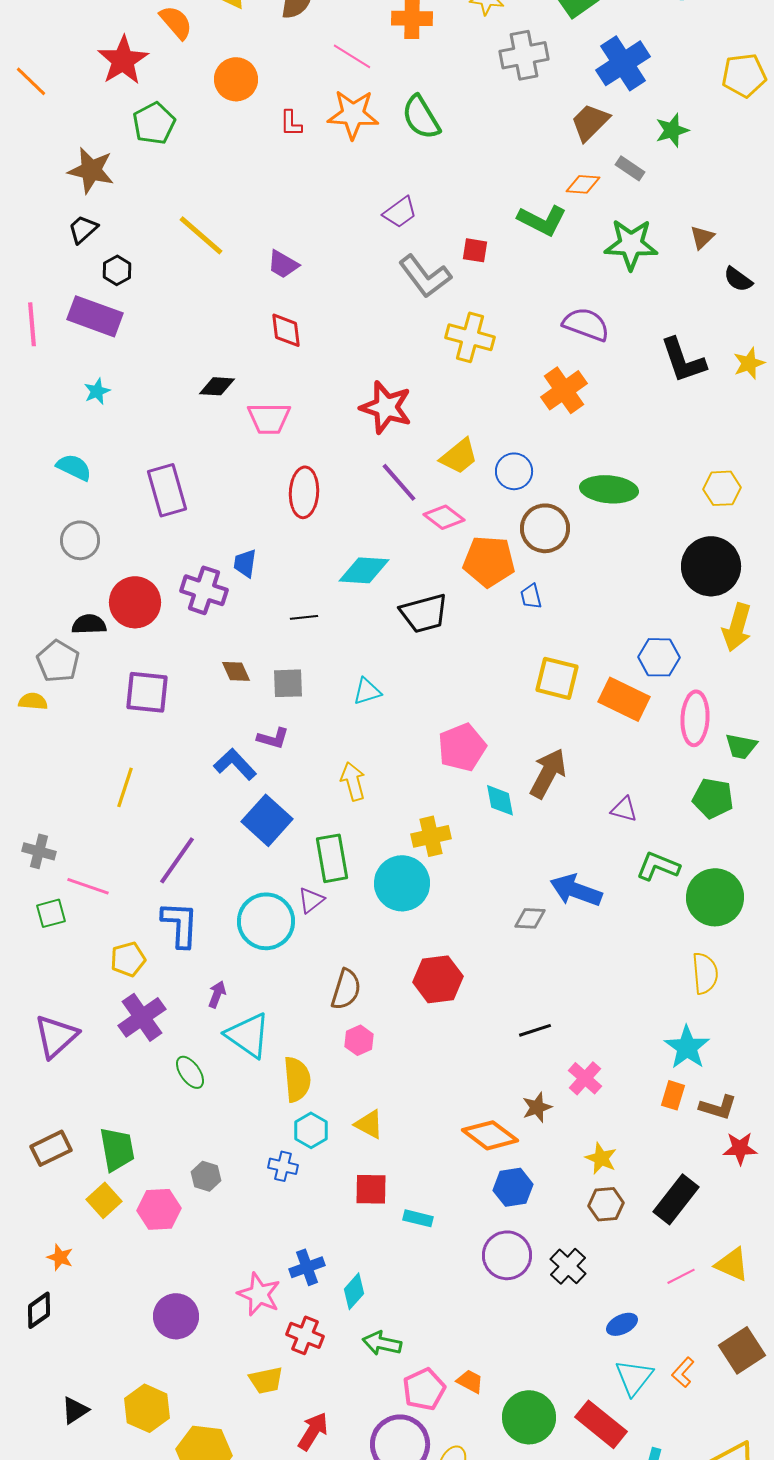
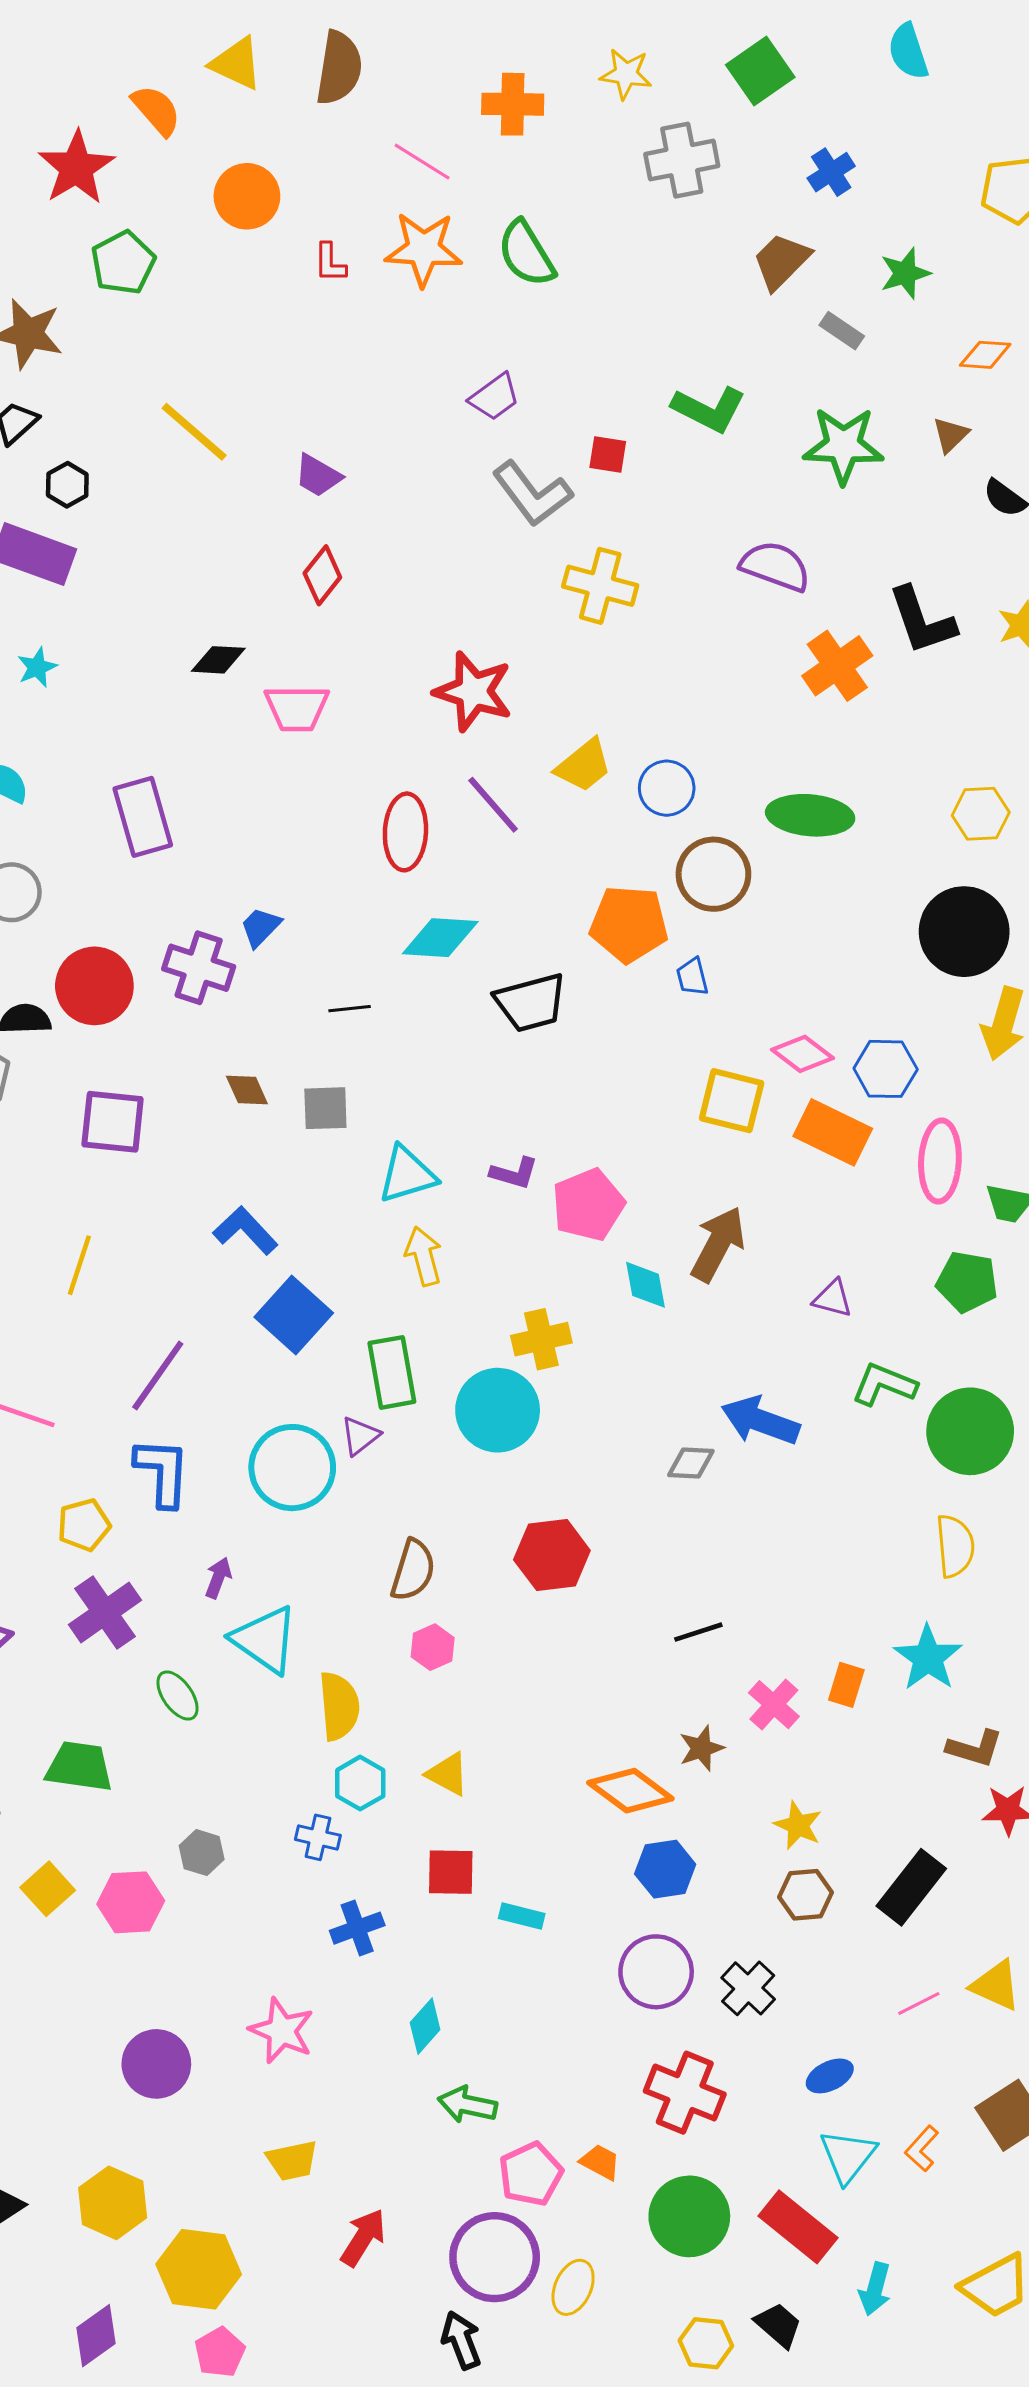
blue cross: (623, 63) -> (831, 172), size x0.6
orange diamond: (583, 184) -> (985, 355), moved
red diamond: (286, 330) -> (322, 575), turned 45
orange cross: (564, 390) -> (837, 666), moved
red ellipse: (304, 492) -> (405, 832), moved
pink diamond: (444, 517) -> (803, 1054), moved
blue trapezoid: (245, 563) -> (261, 927), turned 36
cyan triangle: (367, 691) -> (407, 1175), moved, size x1.4
purple L-shape: (273, 738) -> (514, 1173), moved
orange rectangle: (673, 1095) -> (846, 1685), moved
green trapezoid: (117, 1149) -> (79, 1766), moved, turned -72
blue cross: (307, 1267) -> (357, 1928), moved
red cross: (305, 1335) -> (685, 2093), moved, size x1.4

